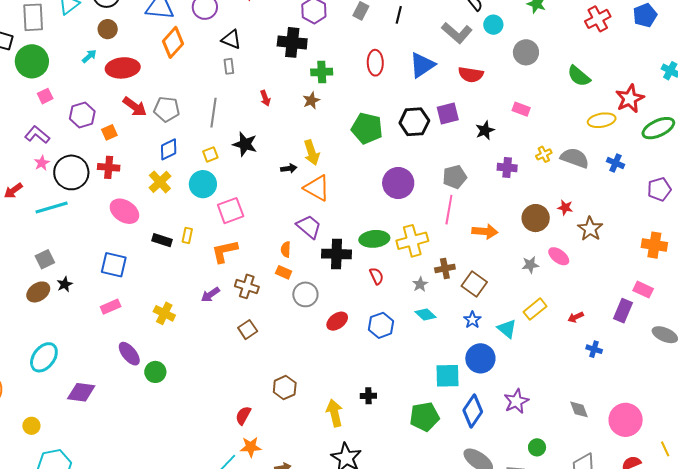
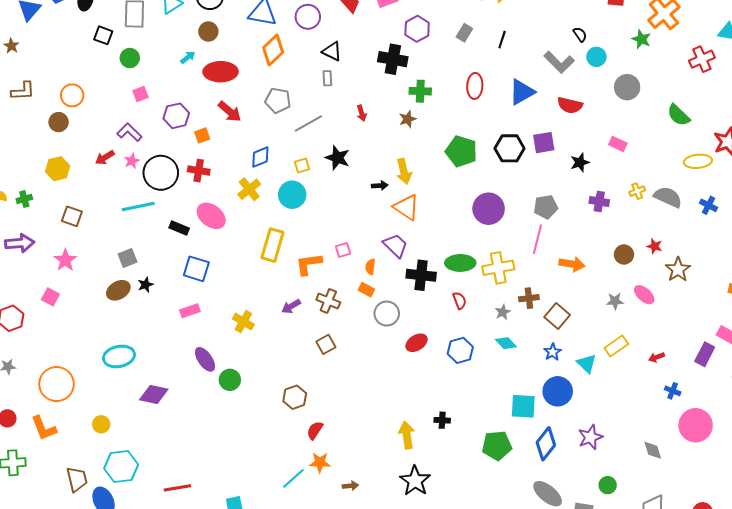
green circle: (32, 61) -> (130, 58), size x0.6
gray pentagon: (167, 109) -> (278, 100), moved
gray line: (214, 113) -> (308, 124), turned 48
red arrow: (13, 191) -> (105, 157), moved
pink square: (231, 211) -> (343, 250), moved, size x0.6
brown circle: (536, 218) -> (624, 254), size x0.7
yellow rectangle: (187, 235) -> (273, 245), size x2.0
black rectangle: (162, 240) -> (179, 228), moved
cyan ellipse: (44, 357) -> (119, 356), turned 36
brown hexagon: (285, 388) -> (295, 397), moved
pink circle: (626, 420) -> (696, 425), moved

